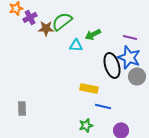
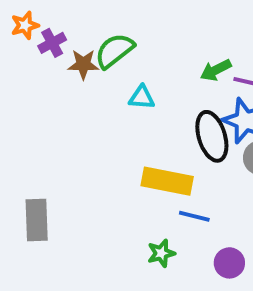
green arrow: (93, 34) -> (216, 70), moved
yellow rectangle: (89, 88) -> (167, 181), size x1.4
gray rectangle: (22, 108) -> (37, 220), size x1.5

